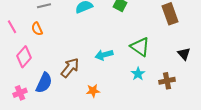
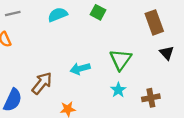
green triangle: (140, 47) -> (121, 60), turned 30
black triangle: (184, 54) -> (167, 53), moved

